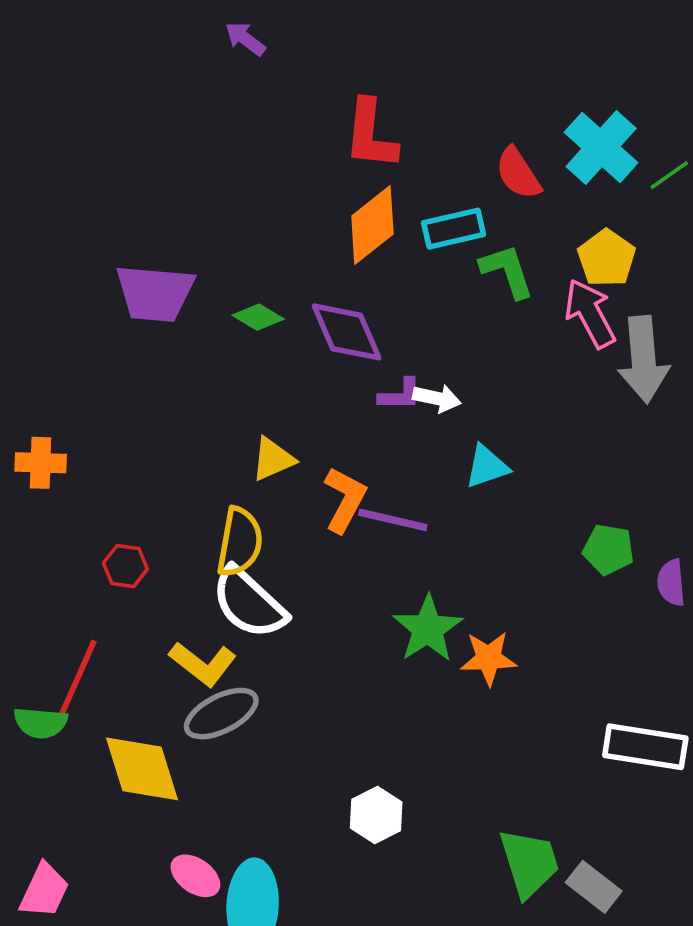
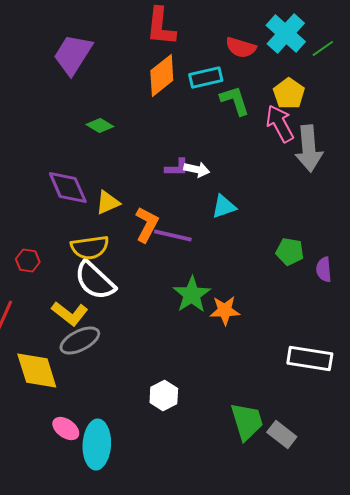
red semicircle: (518, 173) -> (241, 48), turned -40
purple trapezoid: (155, 293) -> (73, 54), moved, turned 117
purple diamond: (347, 332) -> (68, 188), moved
yellow semicircle: (240, 542) -> (90, 248), turned 72

